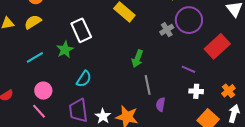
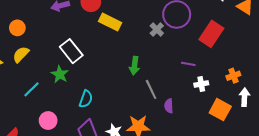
orange cross: (228, 91) -> (233, 76), turned 32

